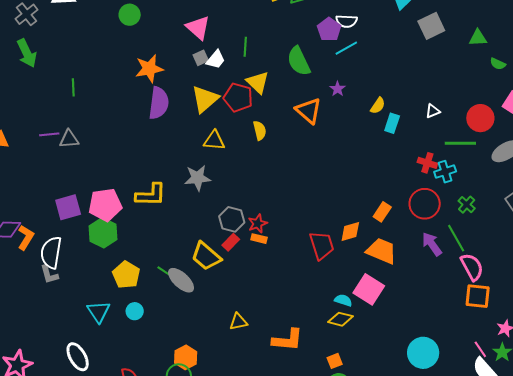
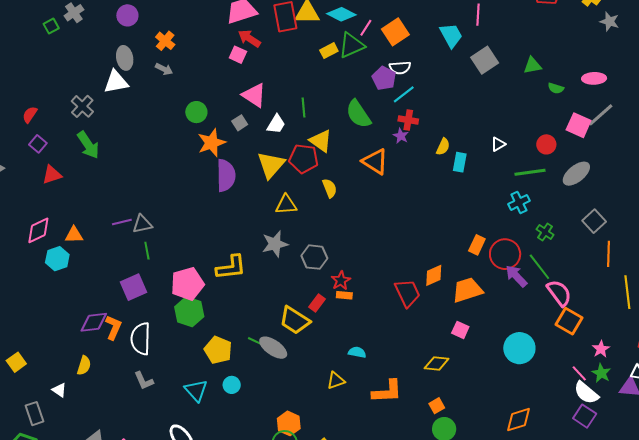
green circle: (130, 15) -> (196, 112), moved
gray square: (201, 58) -> (240, 123), moved
green line: (73, 87) -> (147, 251), moved
red circle: (480, 118) -> (546, 144), size x0.7
red cross: (427, 163) -> (408, 120), moved
red circle: (425, 204) -> (505, 254), moved
purple square: (68, 207) -> (133, 287), moved
orange rectangle: (382, 212) -> (477, 245), moved
gray hexagon: (232, 219) -> (314, 257), moved
orange trapezoid: (381, 251) -> (467, 290), turned -32
gray L-shape: (49, 274) -> (144, 381), moved
pink square: (369, 289) -> (460, 330), size x0.6
orange square: (478, 296) -> (569, 321), turned 32
cyan semicircle: (343, 300) -> (357, 352), moved
cyan circle: (423, 353) -> (519, 348), moved

